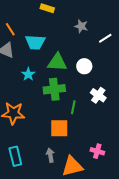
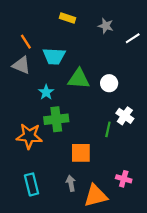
gray star: (81, 26) -> (106, 26), moved
white line: (105, 38) -> (133, 38), moved
green cross: (54, 89) -> (56, 119), moved
green line: (73, 107) -> (108, 129), moved

